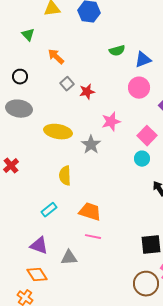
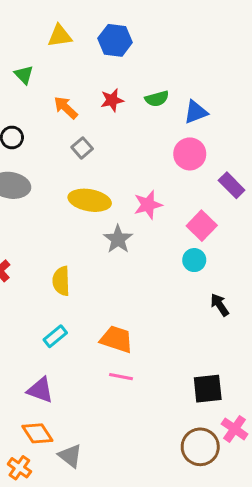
red star: (87, 92) -> (112, 100), moved
yellow ellipse: (58, 132) -> (90, 200), moved
yellow semicircle: (65, 176) -> (61, 281), moved
gray triangle: (69, 258) -> (70, 456), moved, turned 42

